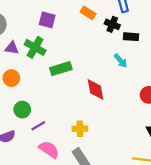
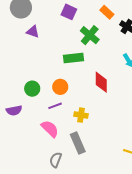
green cross: (35, 47) -> (90, 35), moved
orange circle: (11, 78) -> (60, 87), moved
purple line: (38, 126) -> (55, 106), moved

